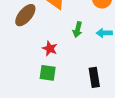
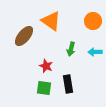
black rectangle: (94, 77) -> (68, 84), moved

